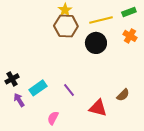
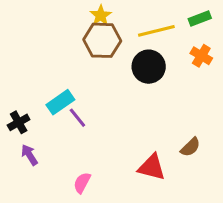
cyan rectangle: (38, 88) -> (60, 102), moved
purple line: (69, 90) -> (77, 118), moved

